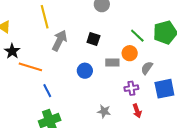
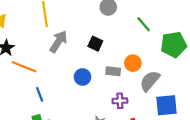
green line: (137, 36) -> (144, 24), moved
gray semicircle: (147, 68) -> (150, 81), size x1.5
purple cross: (131, 88) -> (120, 101), moved

